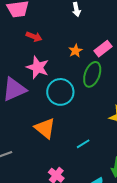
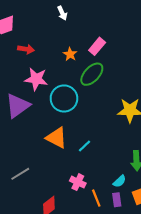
green ellipse: (92, 74) -> (92, 74), turned 35
cyan line: (83, 144) -> (85, 146), moved

